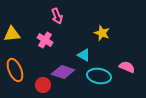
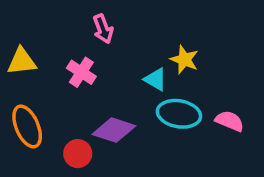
cyan triangle: (84, 55) -> (155, 79), moved
cyan ellipse: (99, 76) -> (179, 114), moved

